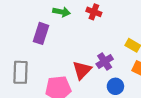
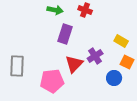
purple rectangle: (41, 33) -> (65, 34), moved
blue circle: (115, 86) -> (114, 78), moved

